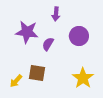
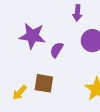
purple arrow: (56, 14) -> (77, 13), moved

